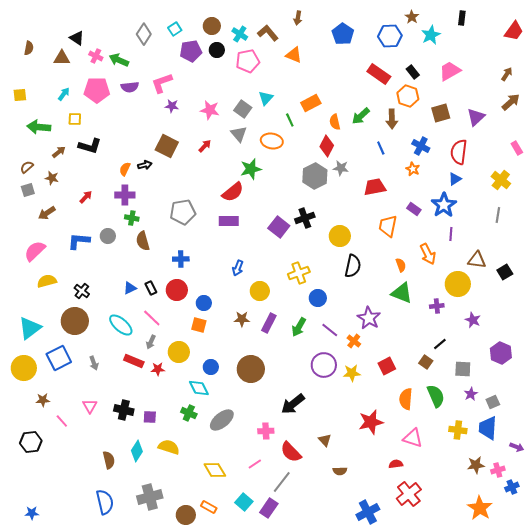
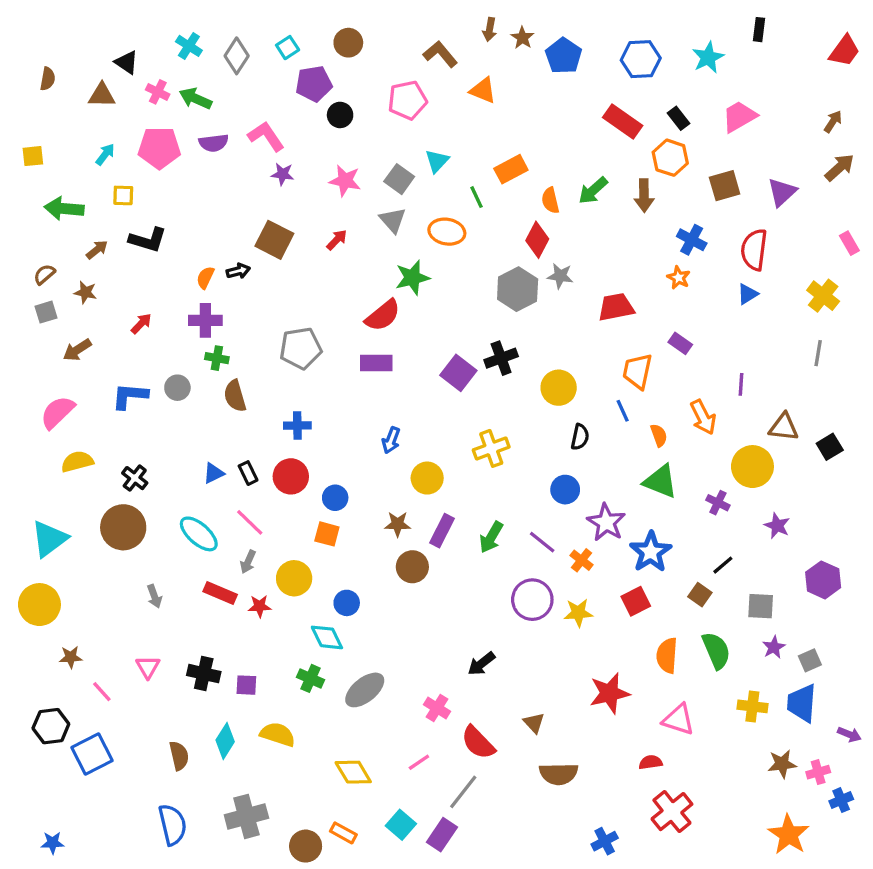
brown star: (412, 17) -> (522, 38), moved
cyan cross: (240, 34) -> (189, 46), moved
black circle: (217, 50) -> (340, 115), moved
pink L-shape: (162, 83) -> (266, 136), turned 75
blue line: (381, 148) -> (623, 411), moved
blue star: (444, 205) -> (651, 552), moved
black semicircle: (353, 266) -> (580, 437), size x0.7
blue circle: (318, 298) -> (565, 490), moved
purple cross: (437, 306) -> (718, 503), turned 32
blue square: (59, 358) -> (92, 754), moved
brown circle: (251, 369) -> (412, 567), moved, size x0.7
black arrow: (293, 404) -> (481, 664), size x0.7
pink cross: (266, 431) -> (437, 708), turned 35
brown semicircle: (340, 471) -> (559, 774), size x1.6
blue cross: (368, 512) -> (605, 841), size x0.7

